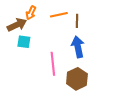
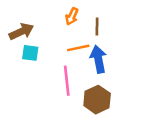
orange arrow: (31, 13) -> (72, 16), moved
orange line: (59, 15) -> (78, 48), moved

